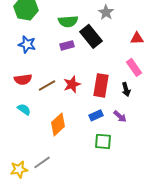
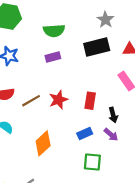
gray star: (106, 12) -> (105, 20), moved
black rectangle: (91, 36) -> (97, 47), moved, turned -65
red rectangle: (101, 85) -> (90, 101), size x0.7
black arrow: (126, 89) -> (113, 115), moved

